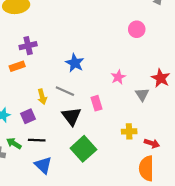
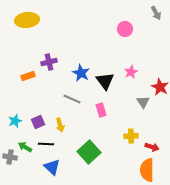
pink circle: (137, 29) -> (125, 29), moved
purple cross: (28, 46) -> (49, 62), moved
pink star: (118, 77) -> (131, 72), moved
yellow arrow: (42, 97) -> (60, 125), moved
black triangle: (71, 116) -> (105, 81), moved

